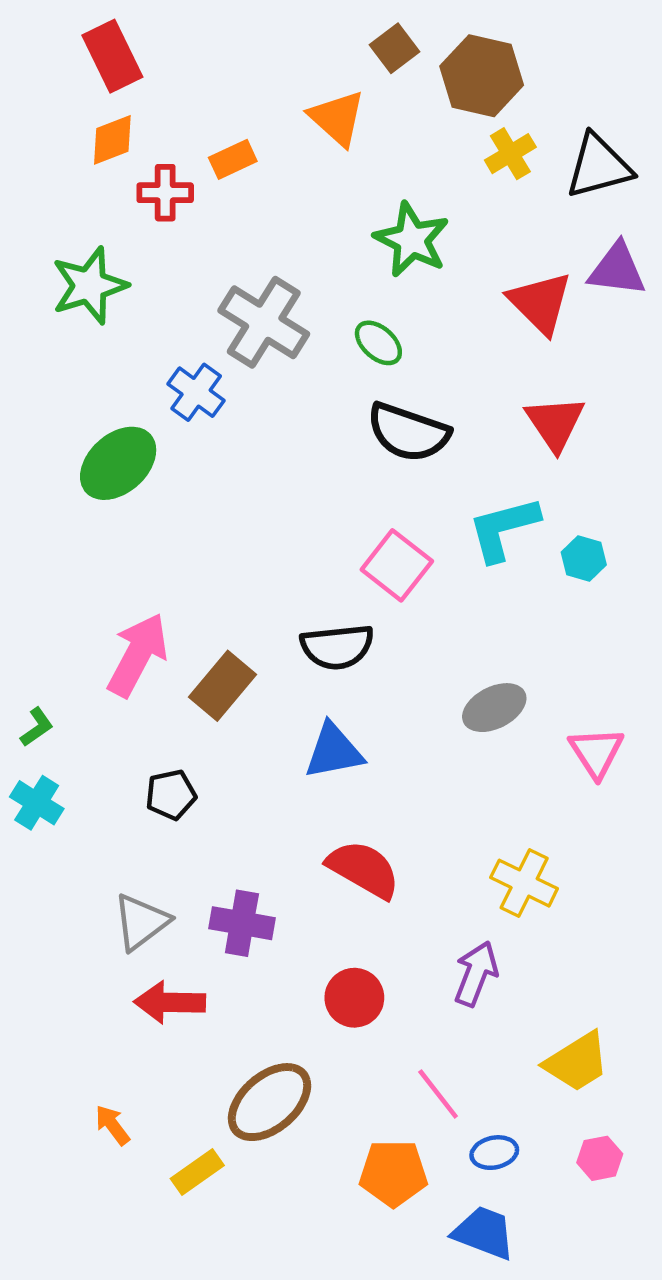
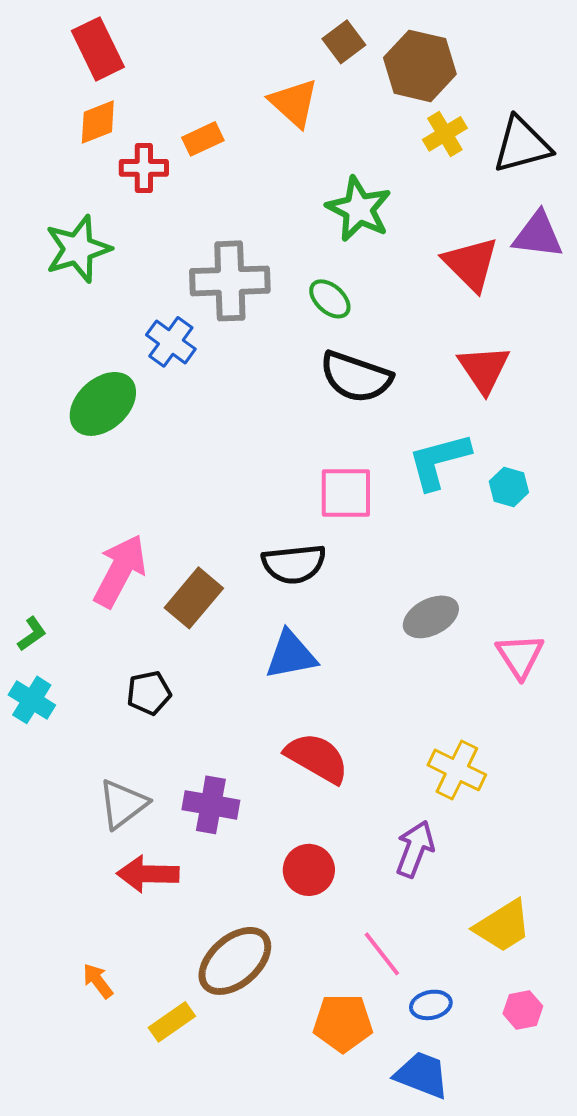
gray cross: (264, 322) -> (230, 281), turned -34
pink square: (397, 565) -> (346, 493), turned -38

